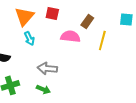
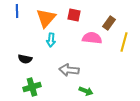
cyan arrow: (29, 38) -> (51, 40), turned 32
green arrow: (43, 89) -> (86, 91), moved

